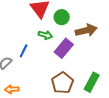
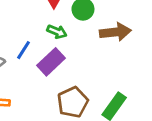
purple rectangle: (64, 48) -> (51, 62), moved

